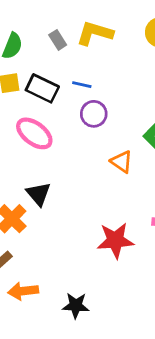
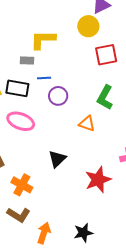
gray rectangle: (58, 40) -> (27, 60), moved, turned -40
black triangle: (38, 194) -> (57, 159), moved, turned 42
orange arrow: (23, 291) -> (44, 233), turned 130

